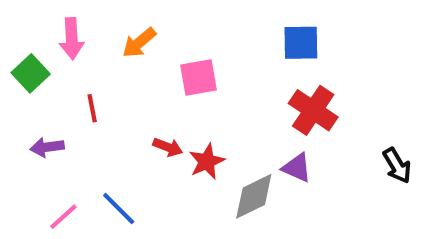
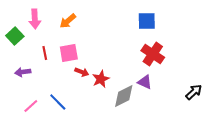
pink square: (199, 78) -> (69, 53), moved
black arrow: (397, 166) -> (194, 92), moved, turned -102

